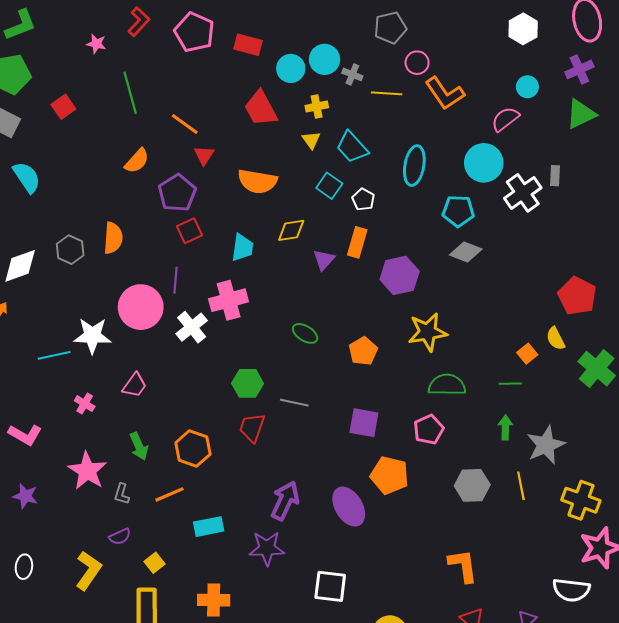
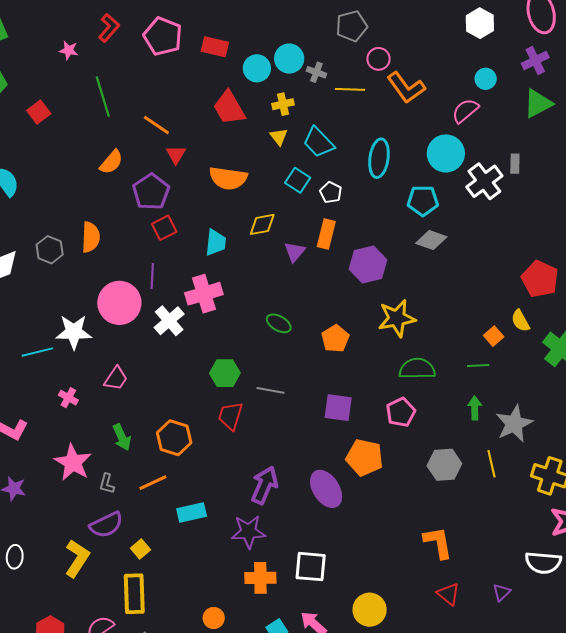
purple semicircle: (120, 537) -> (106, 525), size x1.6
orange cross: (214, 600) -> (260, 578), moved

